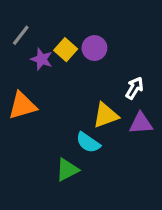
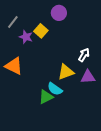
purple circle: (94, 48) -> (59, 13), moved
orange triangle: (22, 106) -> (14, 66), turned 42
green triangle: (67, 170) -> (46, 97), moved

